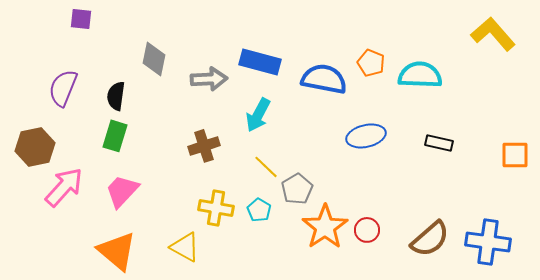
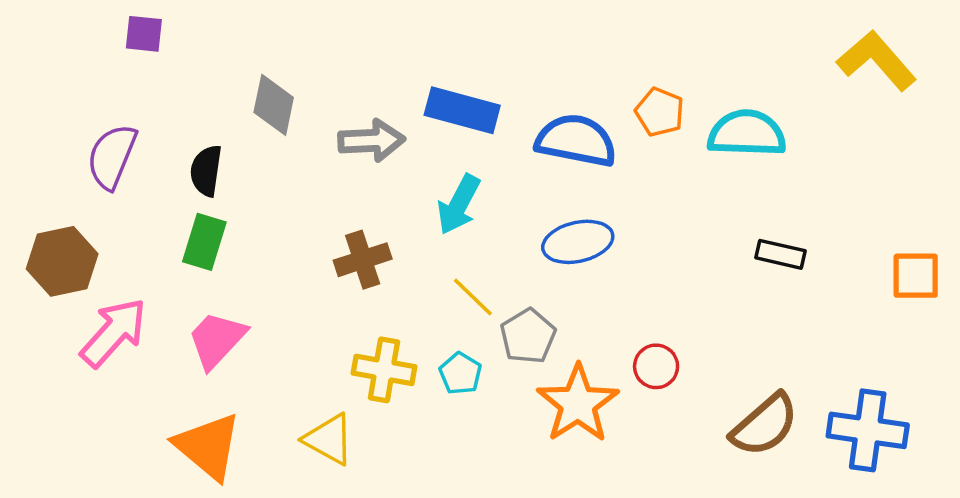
blue ellipse: (366, 136) -> (578, 242), moved
red circle: (367, 230) -> (656, 366), moved

